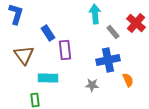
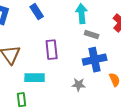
gray rectangle: (113, 32) -> (92, 35), moved, turned -32
blue rectangle: (48, 33) -> (37, 12), moved

